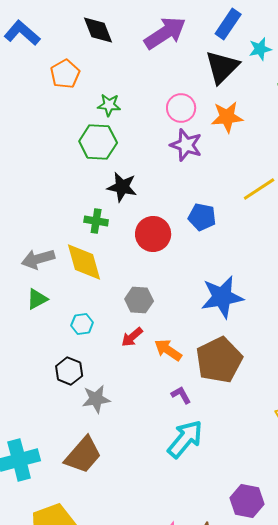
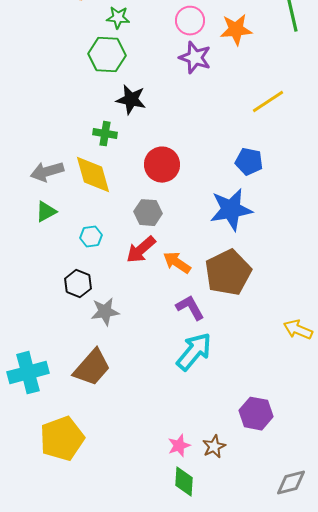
blue pentagon: (202, 217) -> (249, 162), moved
red circle: (153, 234) -> (162, 165), moved
red arrow: (132, 337) -> (141, 250), size x1.4
purple L-shape: (181, 395) -> (190, 308), size x1.4

